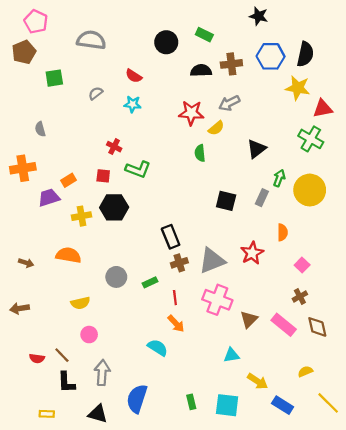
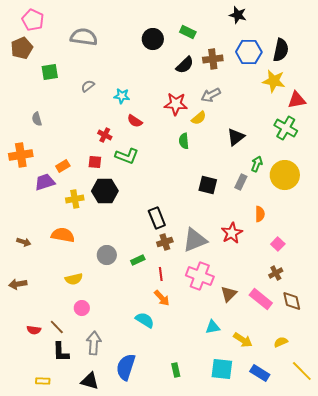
black semicircle: (201, 70) -> (185, 65), turned 138
red semicircle: (134, 76) -> (135, 121), moved
yellow arrow: (258, 381) -> (243, 340), moved
cyan square: (227, 405) -> (222, 369), moved

